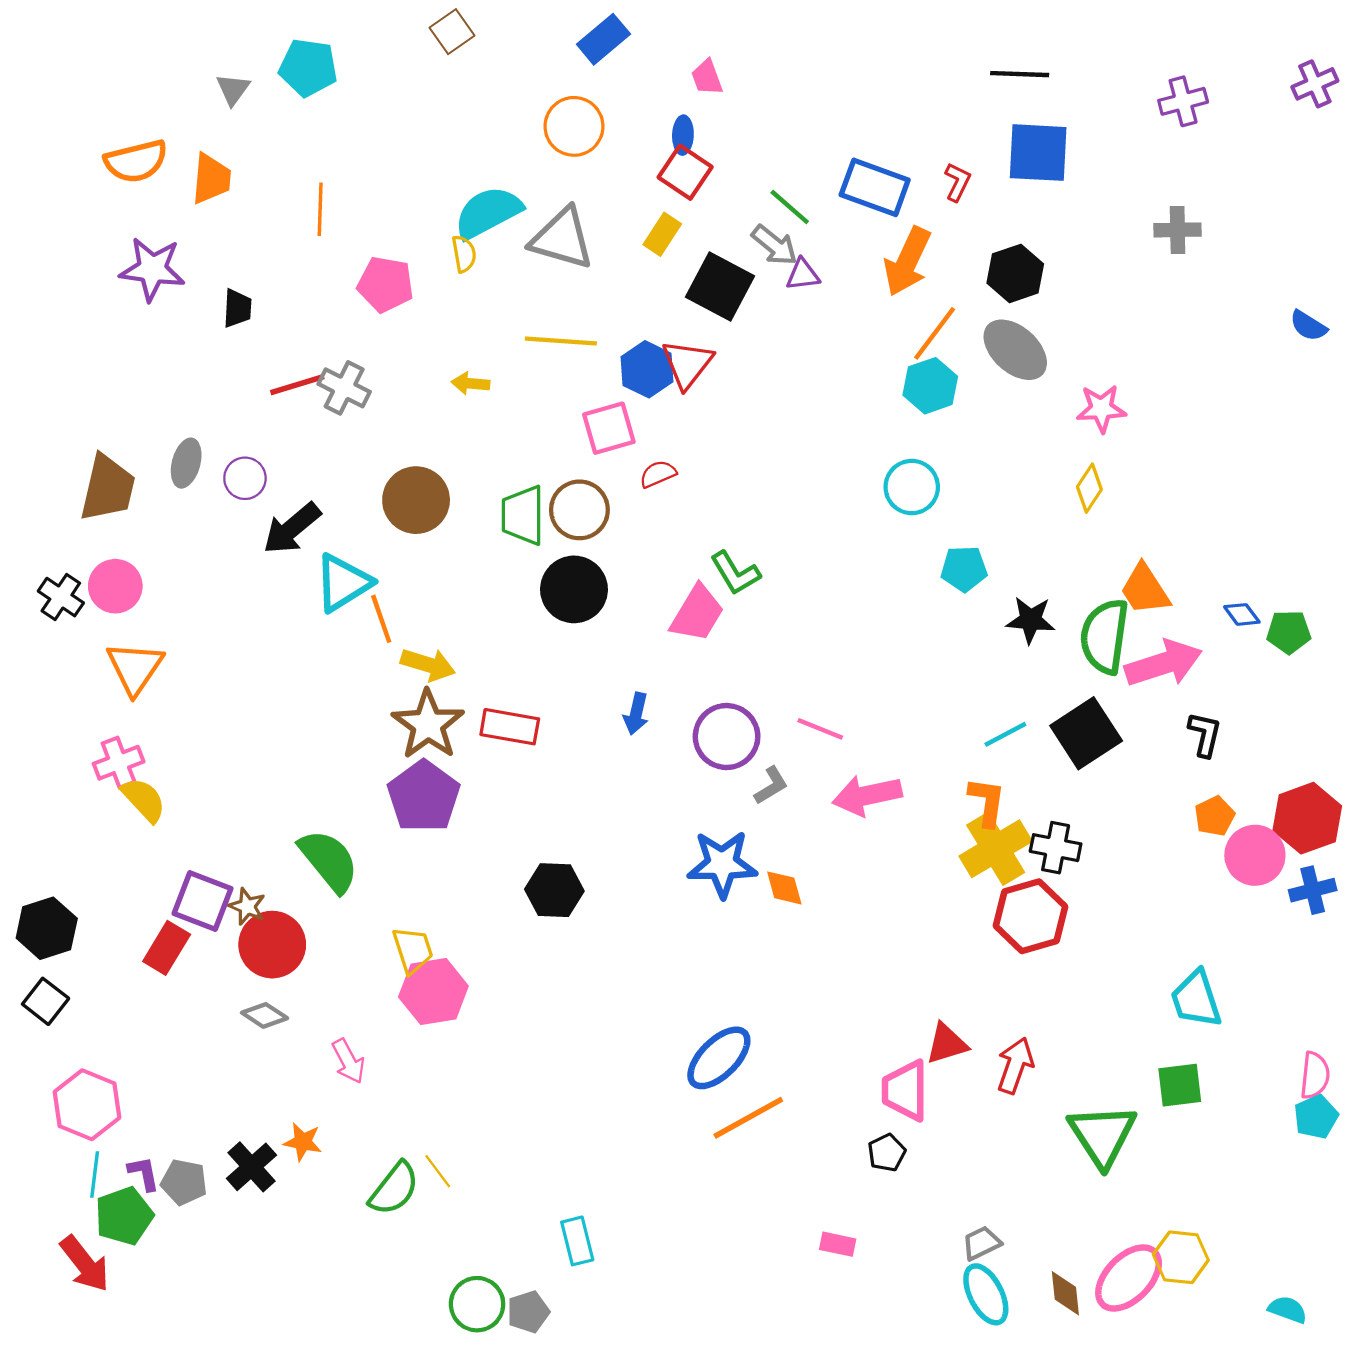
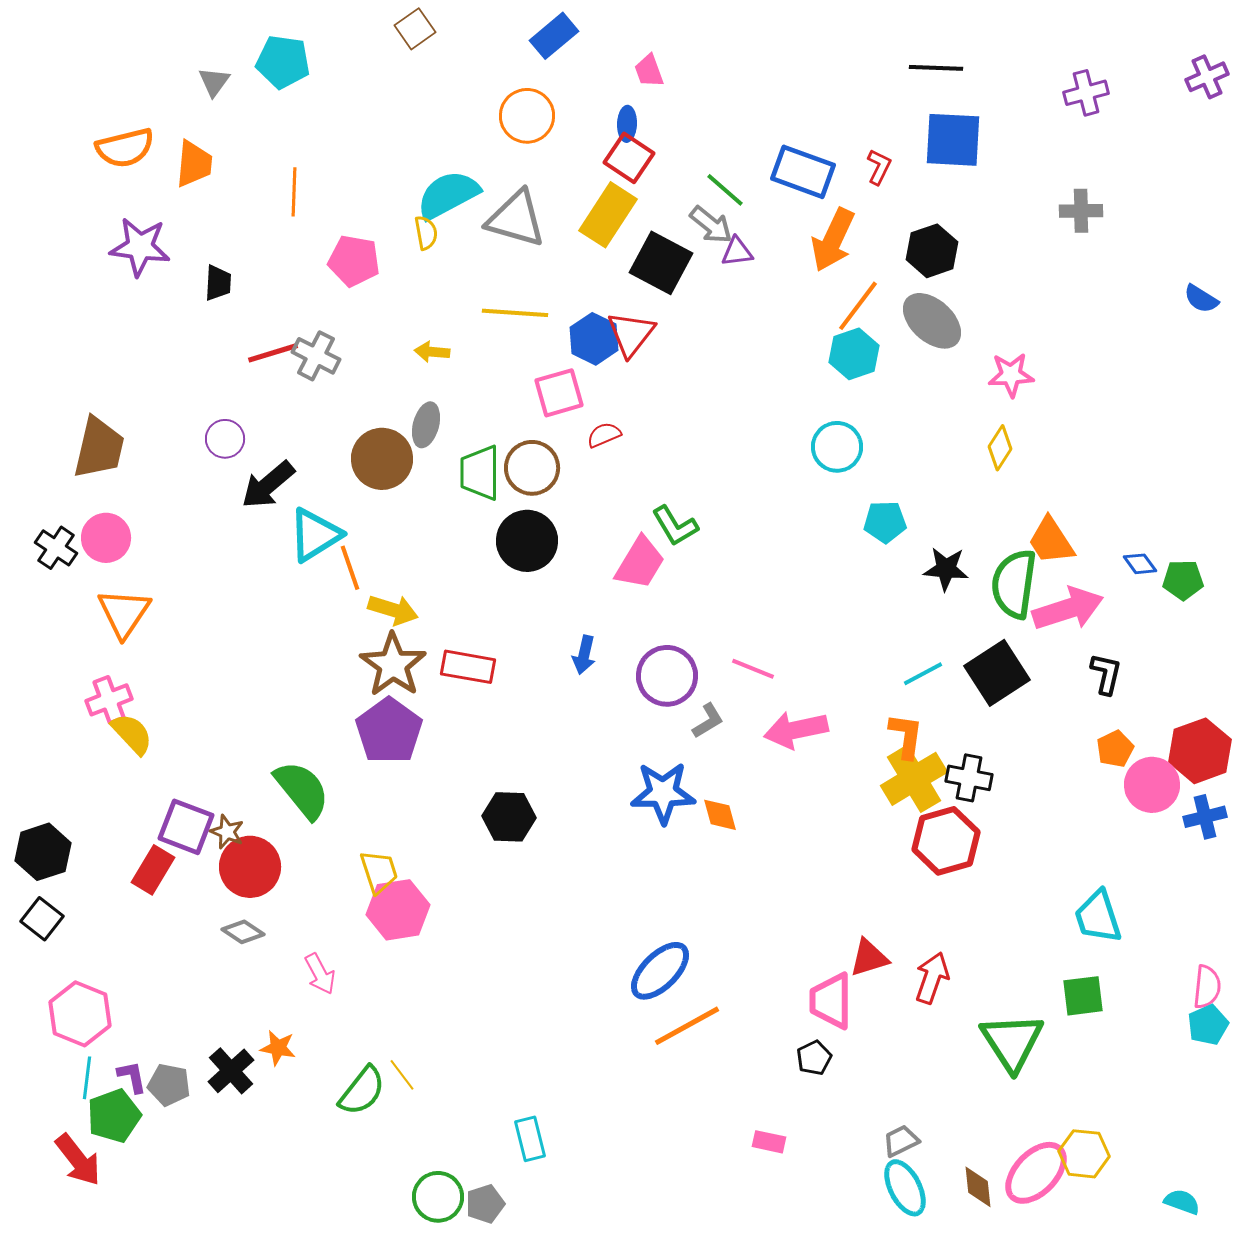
yellow rectangle: (662, 234) -> (608, 215), size x1.6
gray ellipse: (186, 463) -> (426, 425), moved

